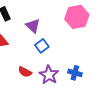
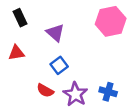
blue square: (42, 46) -> (59, 65), moved

